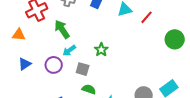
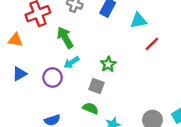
red line: (146, 17) -> (152, 44), moved
gray square: (83, 69) -> (96, 86), moved

